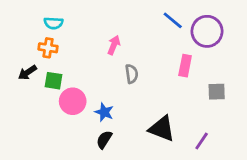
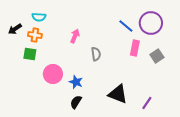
blue line: (173, 20) -> (126, 26), moved
pink arrow: (114, 45) -> (75, 36), moved
black arrow: (27, 72) -> (15, 29), moved
green square: (53, 81) -> (30, 54), moved
gray square: (217, 92) -> (157, 56), moved, turned -32

